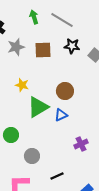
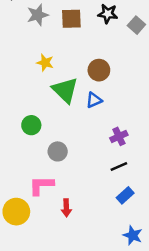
green triangle: (38, 107) -> (65, 90), turned -45
black line: (57, 176) -> (119, 167), moved

